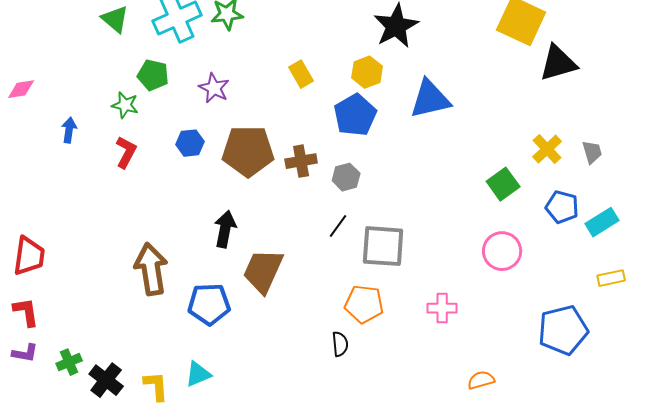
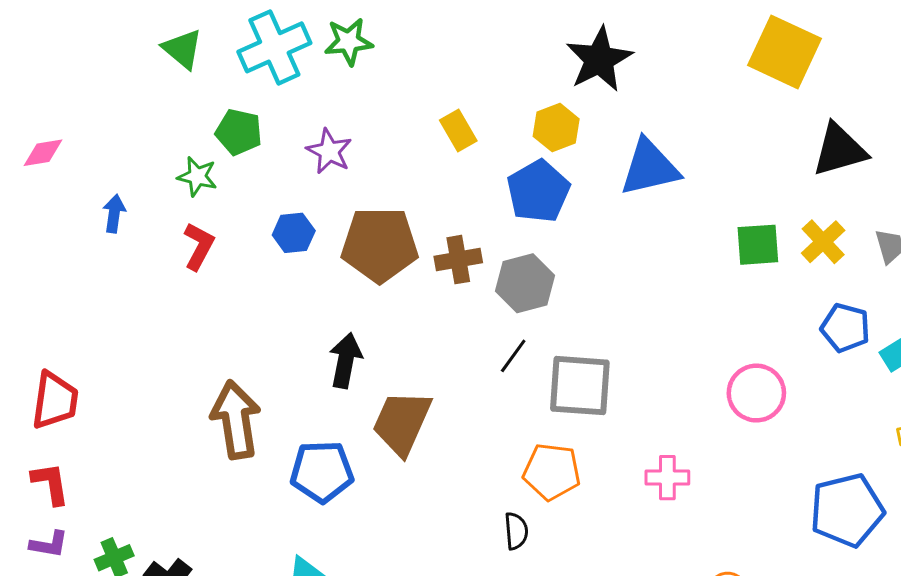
black triangle: (558, 63) -> (839, 150), moved
gray hexagon: (346, 177) -> (525, 283), size x1.4
green square: (503, 184) -> (758, 245), moved, turned 32

